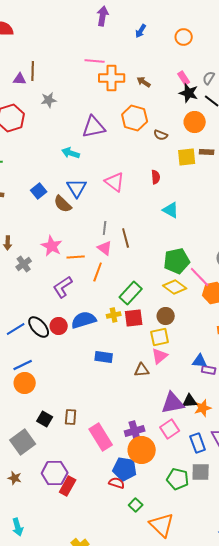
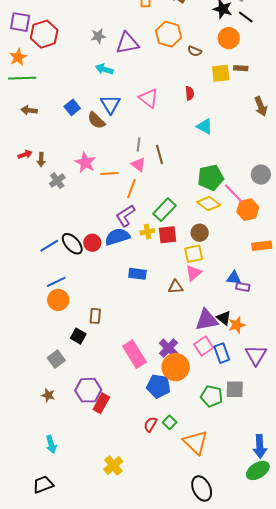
gray star: (49, 100) -> (98, 36), moved
purple L-shape: (63, 287) -> (125, 216), moved
black triangle: (190, 401) -> (224, 318), turned 42
brown rectangle: (71, 417) -> (95, 316), moved
purple cross: (135, 431) -> (169, 348), turned -30
gray square: (23, 442) -> (56, 359), size x0.7
blue rectangle: (198, 443) -> (222, 353), moved
red semicircle: (117, 483) -> (150, 424), moved, turned -77

